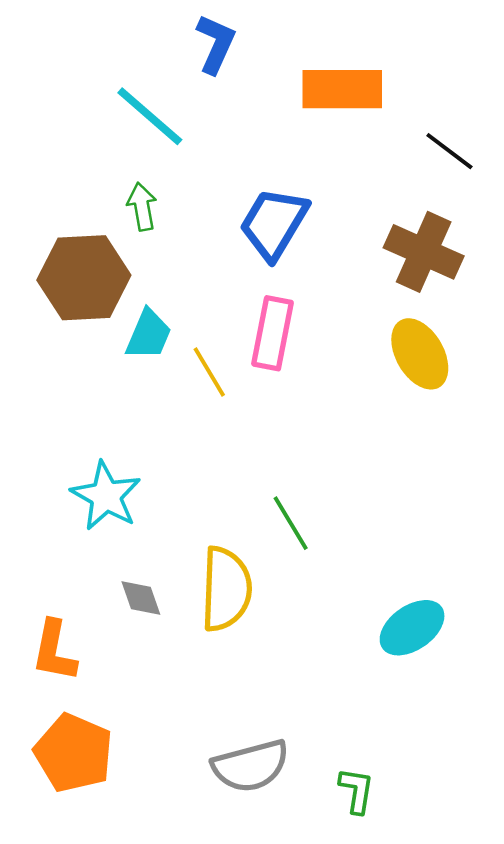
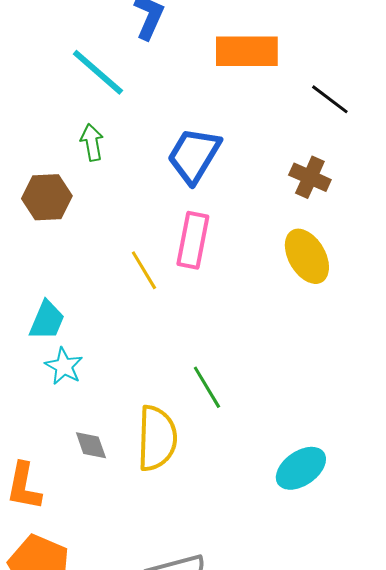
brown cross: (424, 252) -> (310, 177), size x0.7
brown hexagon: (84, 278) -> (47, 197), size x0.7
cyan trapezoid: (149, 335) -> (47, 320), moved
cyan star: (106, 496) -> (64, 366), size x0.7

